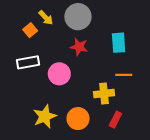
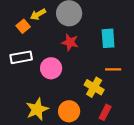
yellow arrow: (46, 18) -> (38, 14), turned 105
yellow cross: (104, 94) -> (94, 87), turned 36

